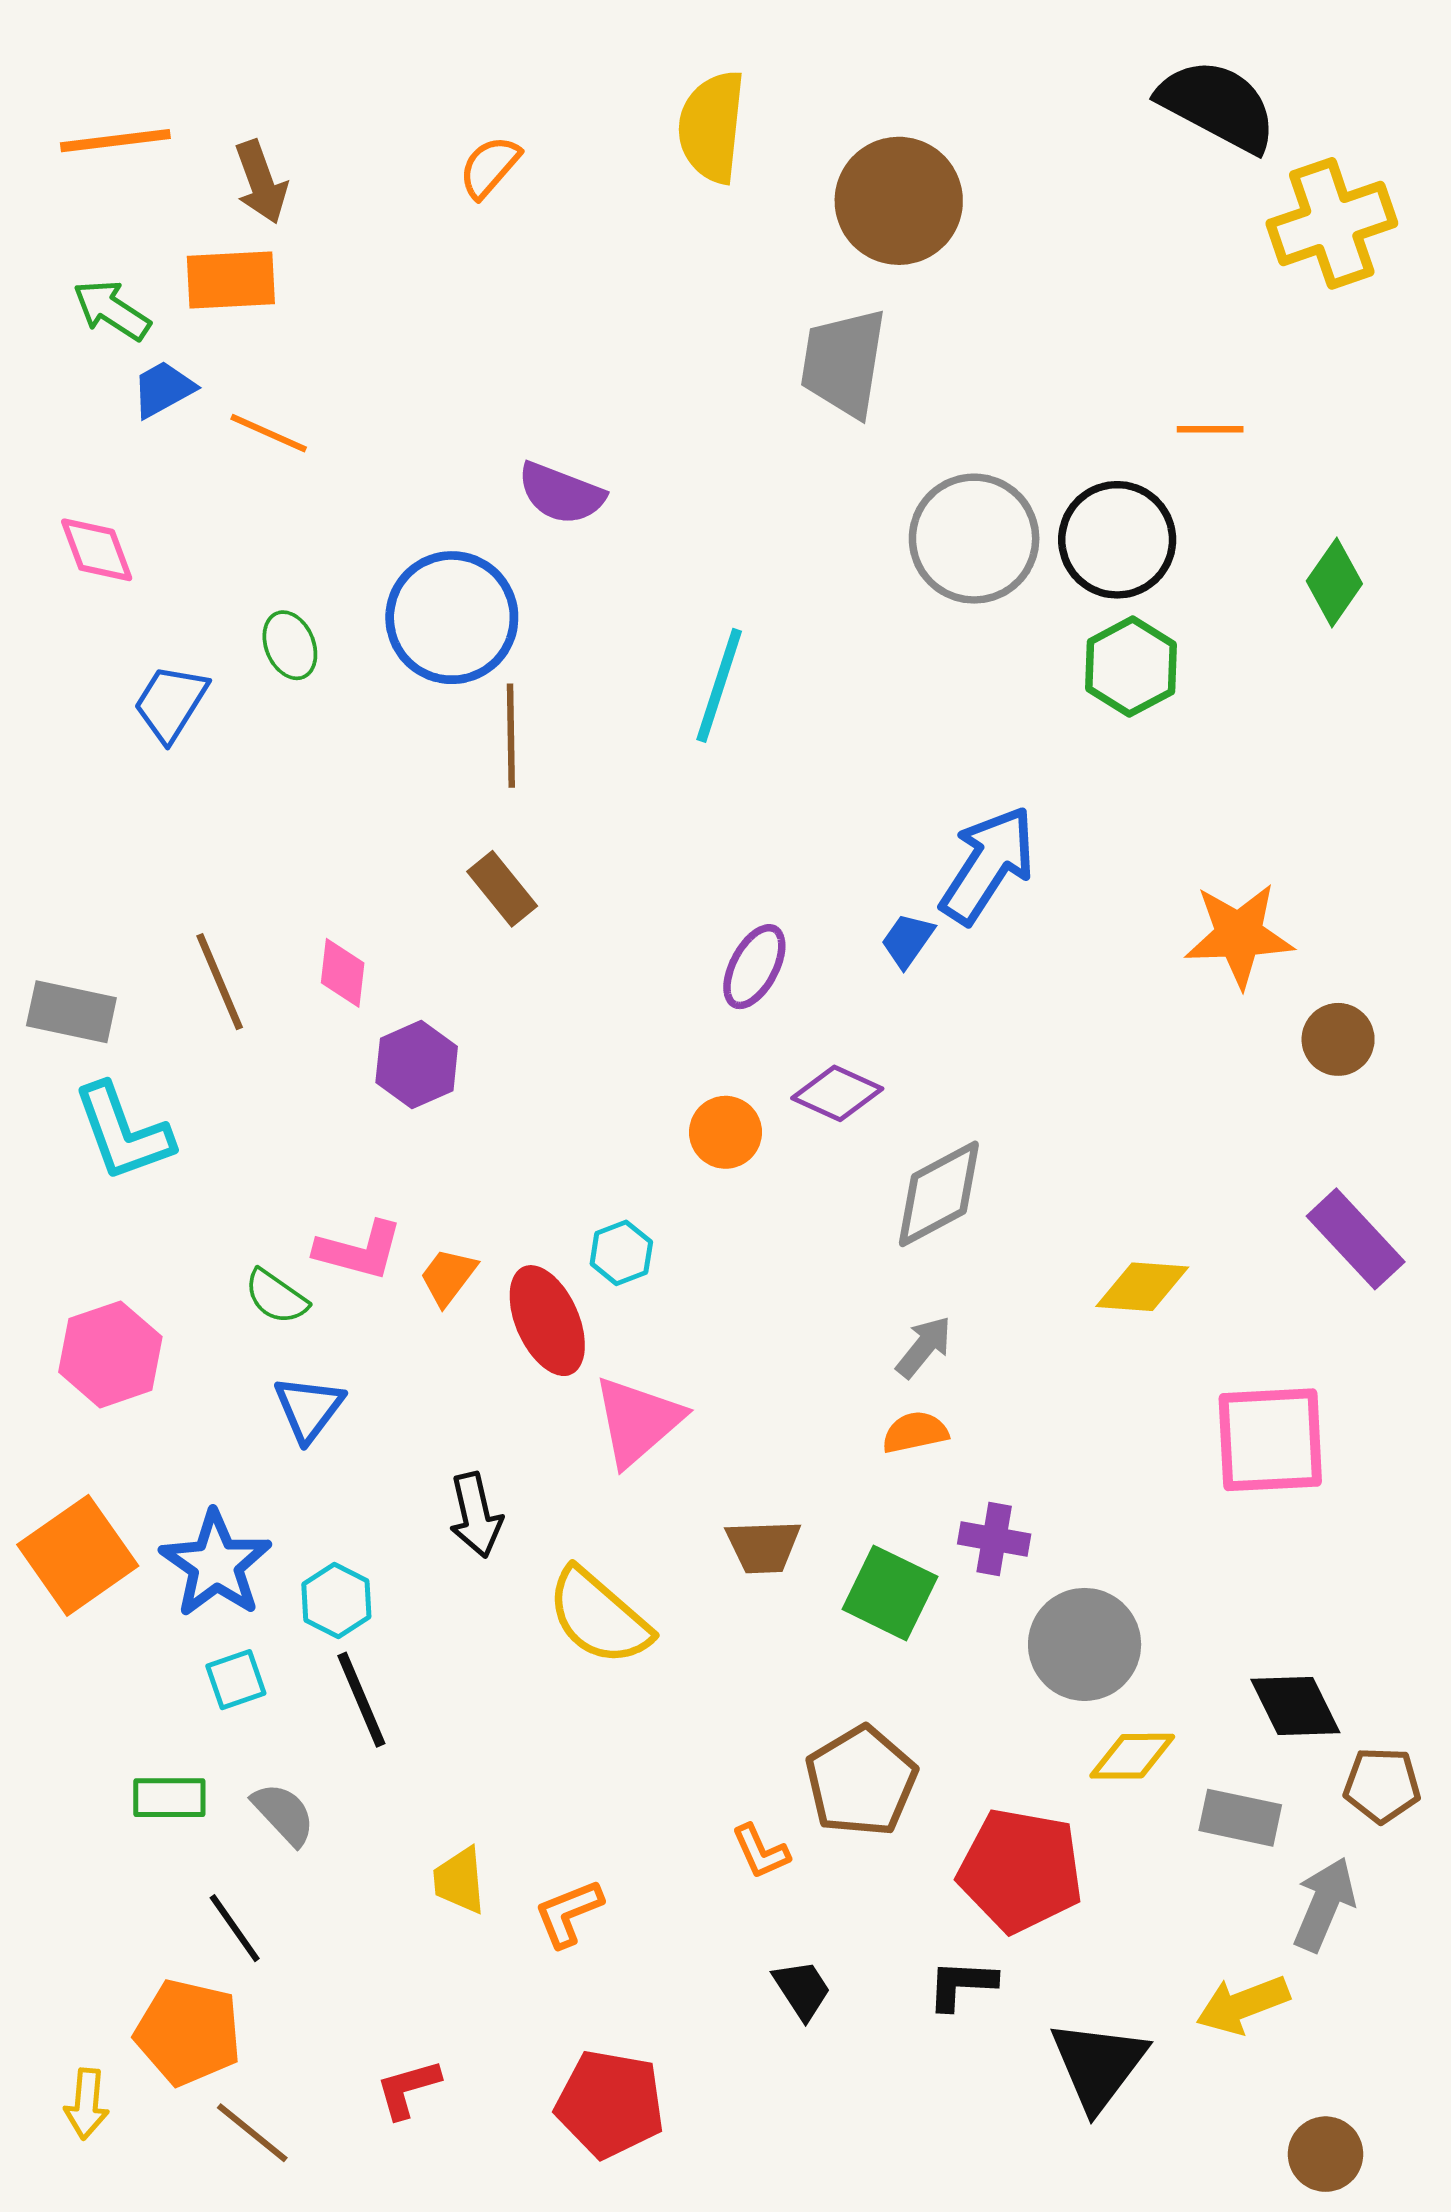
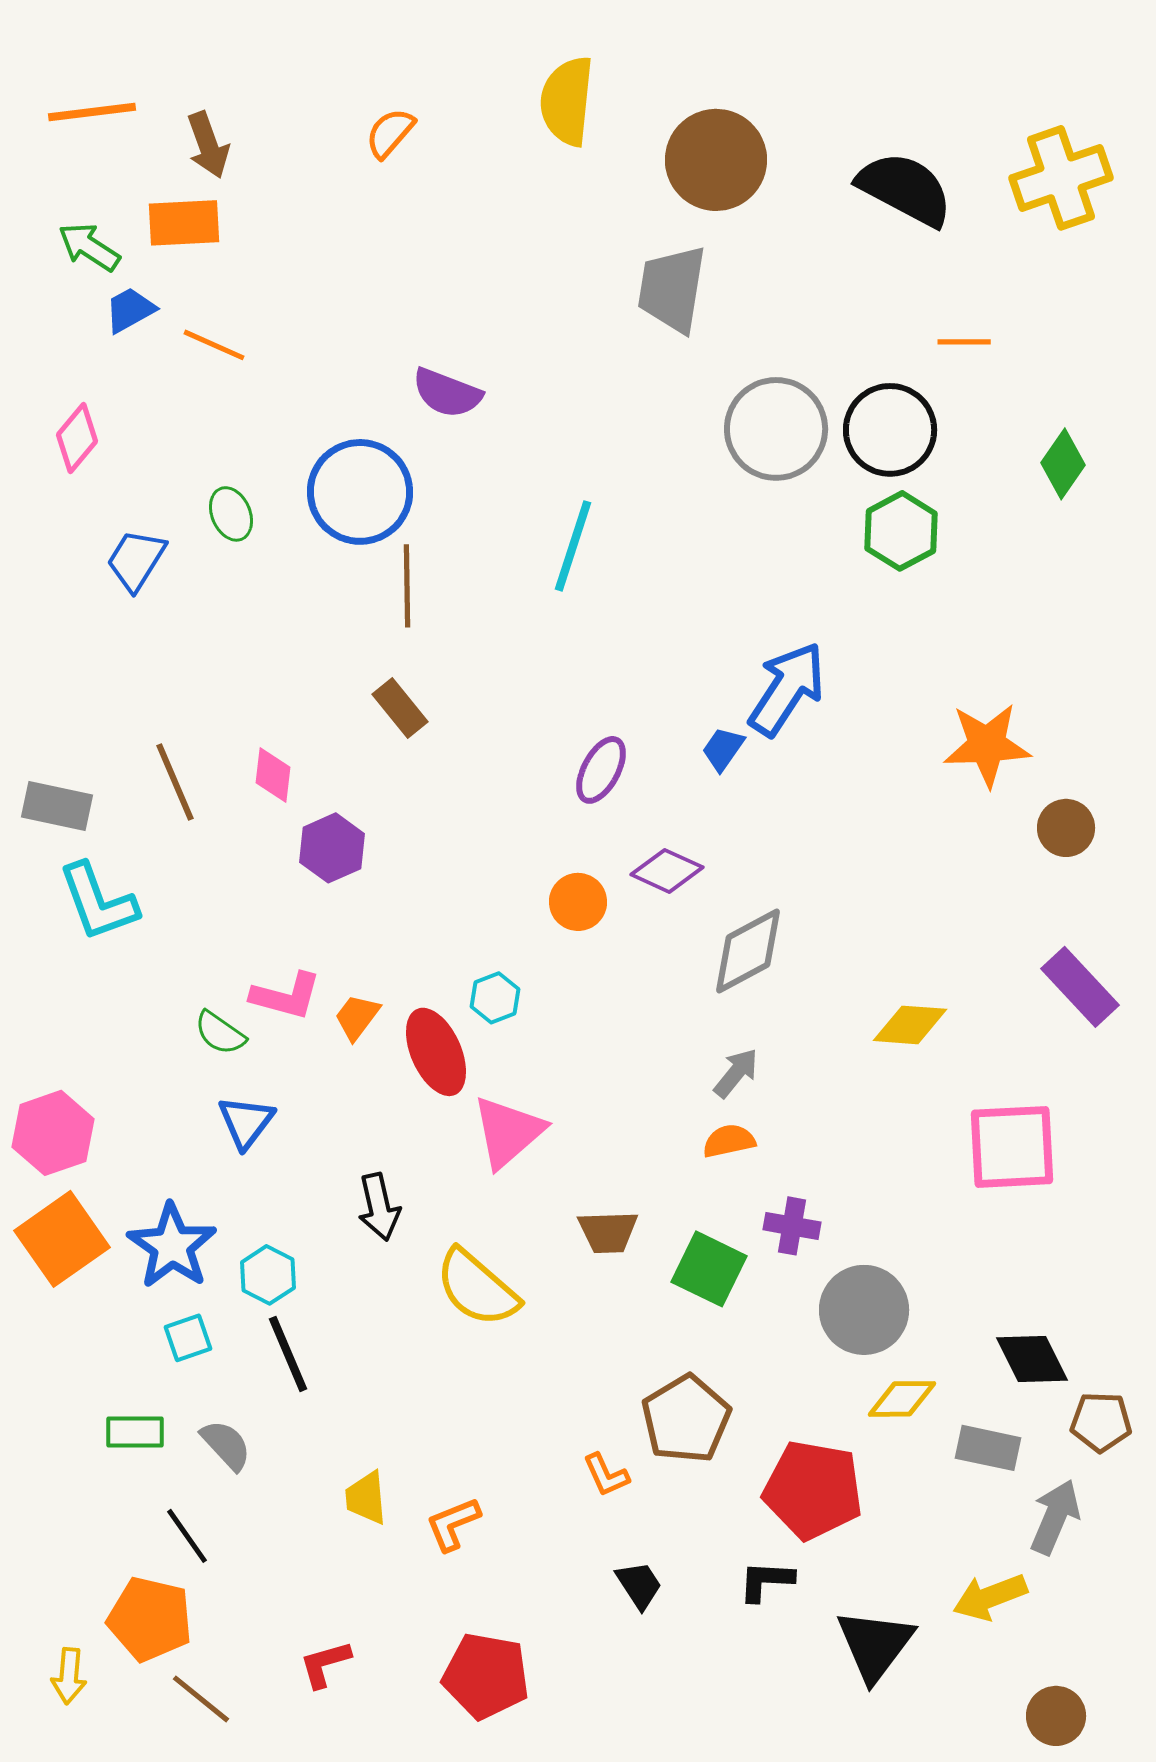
black semicircle: (1218, 105) -> (905, 189), moved
pink diamond: (97, 550) -> (77, 438), turned 60
pink hexagon: (110, 1354) -> (53, 1133), moved

